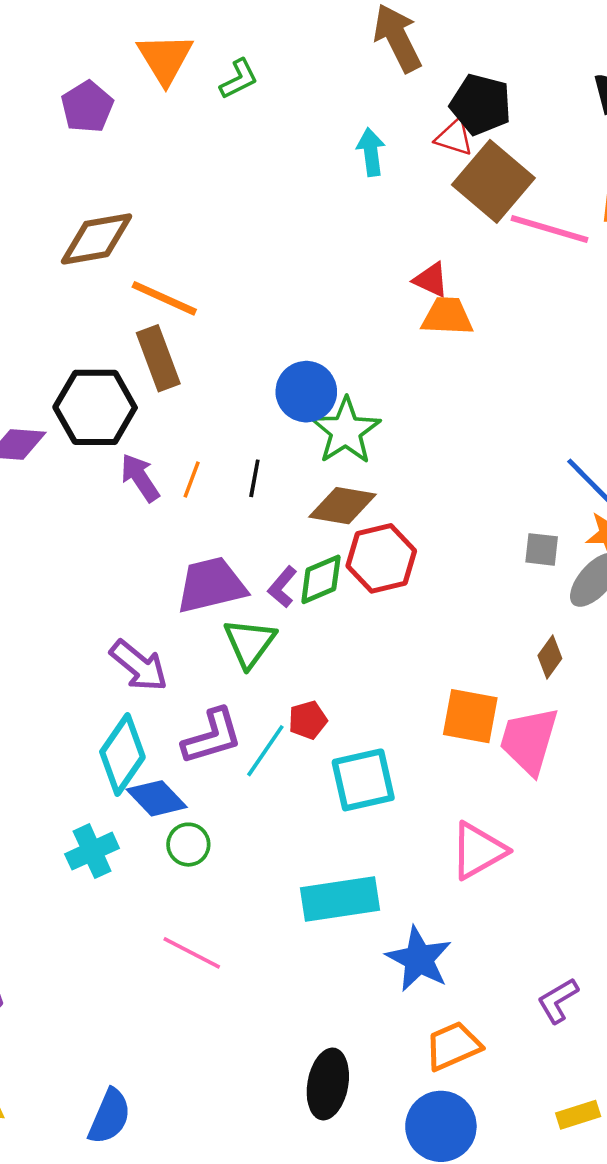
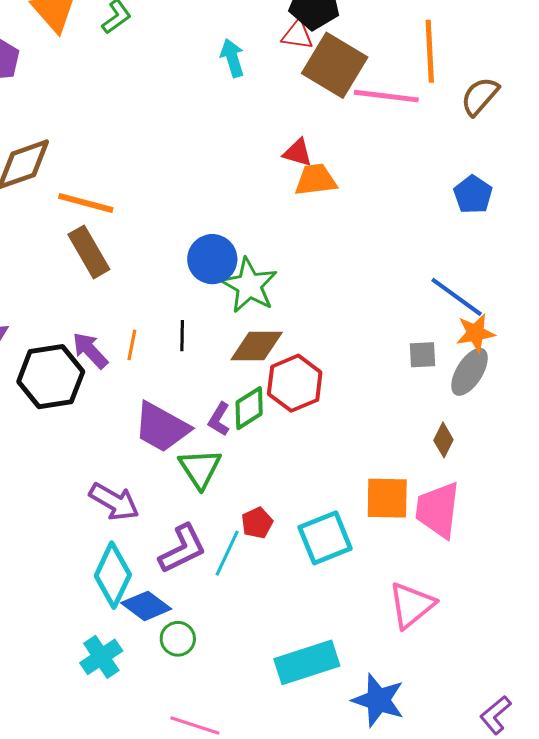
black hexagon: (95, 407) -> (51, 377), moved
purple trapezoid: (211, 585) -> (162, 427), turned -128
cyan square: (363, 780) -> (325, 538), moved

